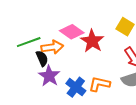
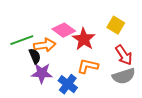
purple star: (49, 76) -> (42, 73), turned -30
orange L-shape: (99, 84) -> (88, 66), moved

